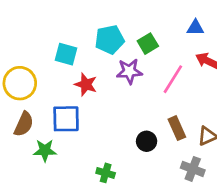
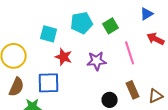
blue triangle: (195, 28) -> (147, 14), turned -32
purple star: (129, 71) -> (97, 61), moved
pink line: (173, 79) -> (130, 53), turned -50

